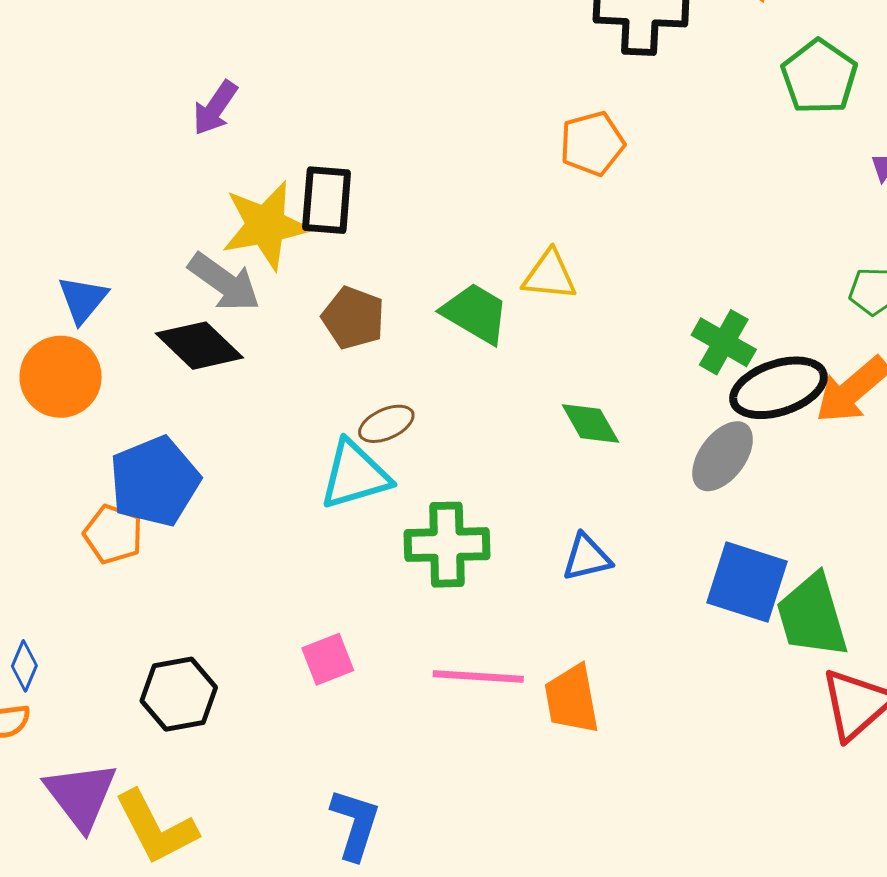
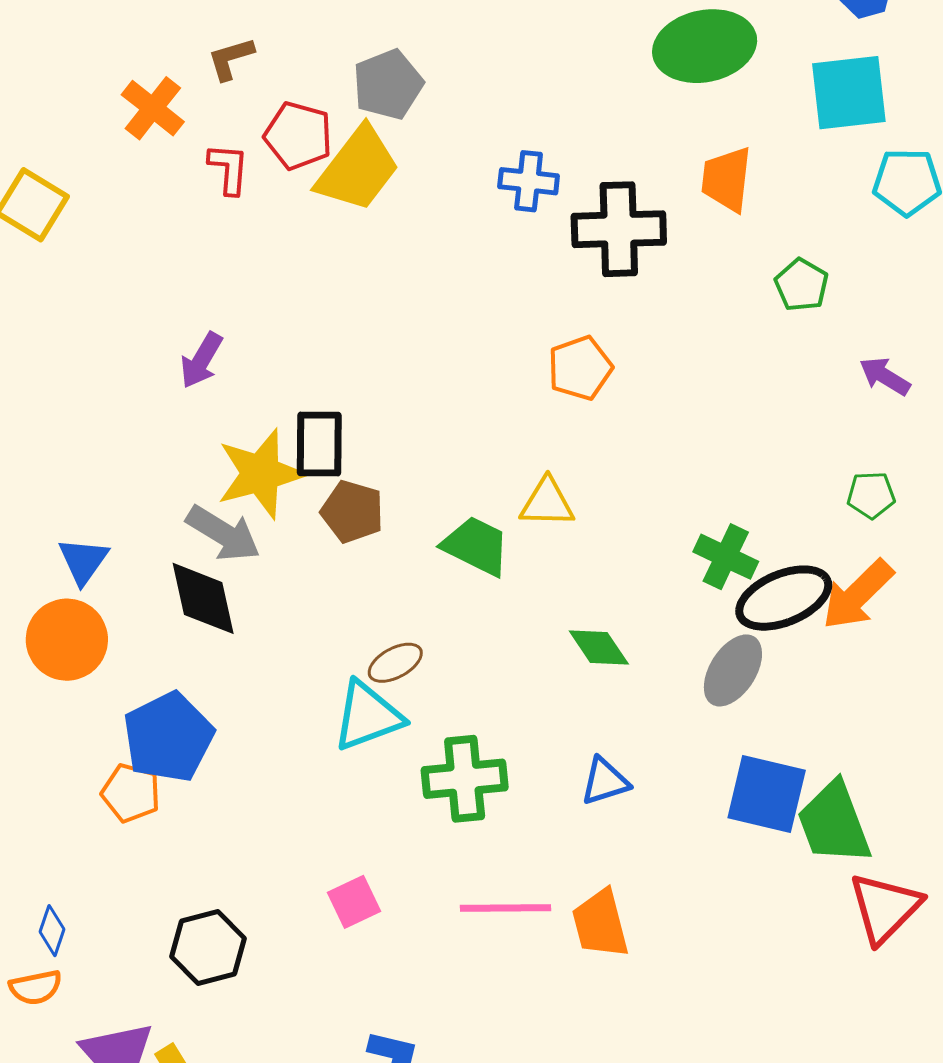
green pentagon: (819, 77) -> (802, 285), size x0.7
brown pentagon: (353, 318) -> (352, 512), moved
black diamond: (199, 346) -> (203, 598), turned 38

